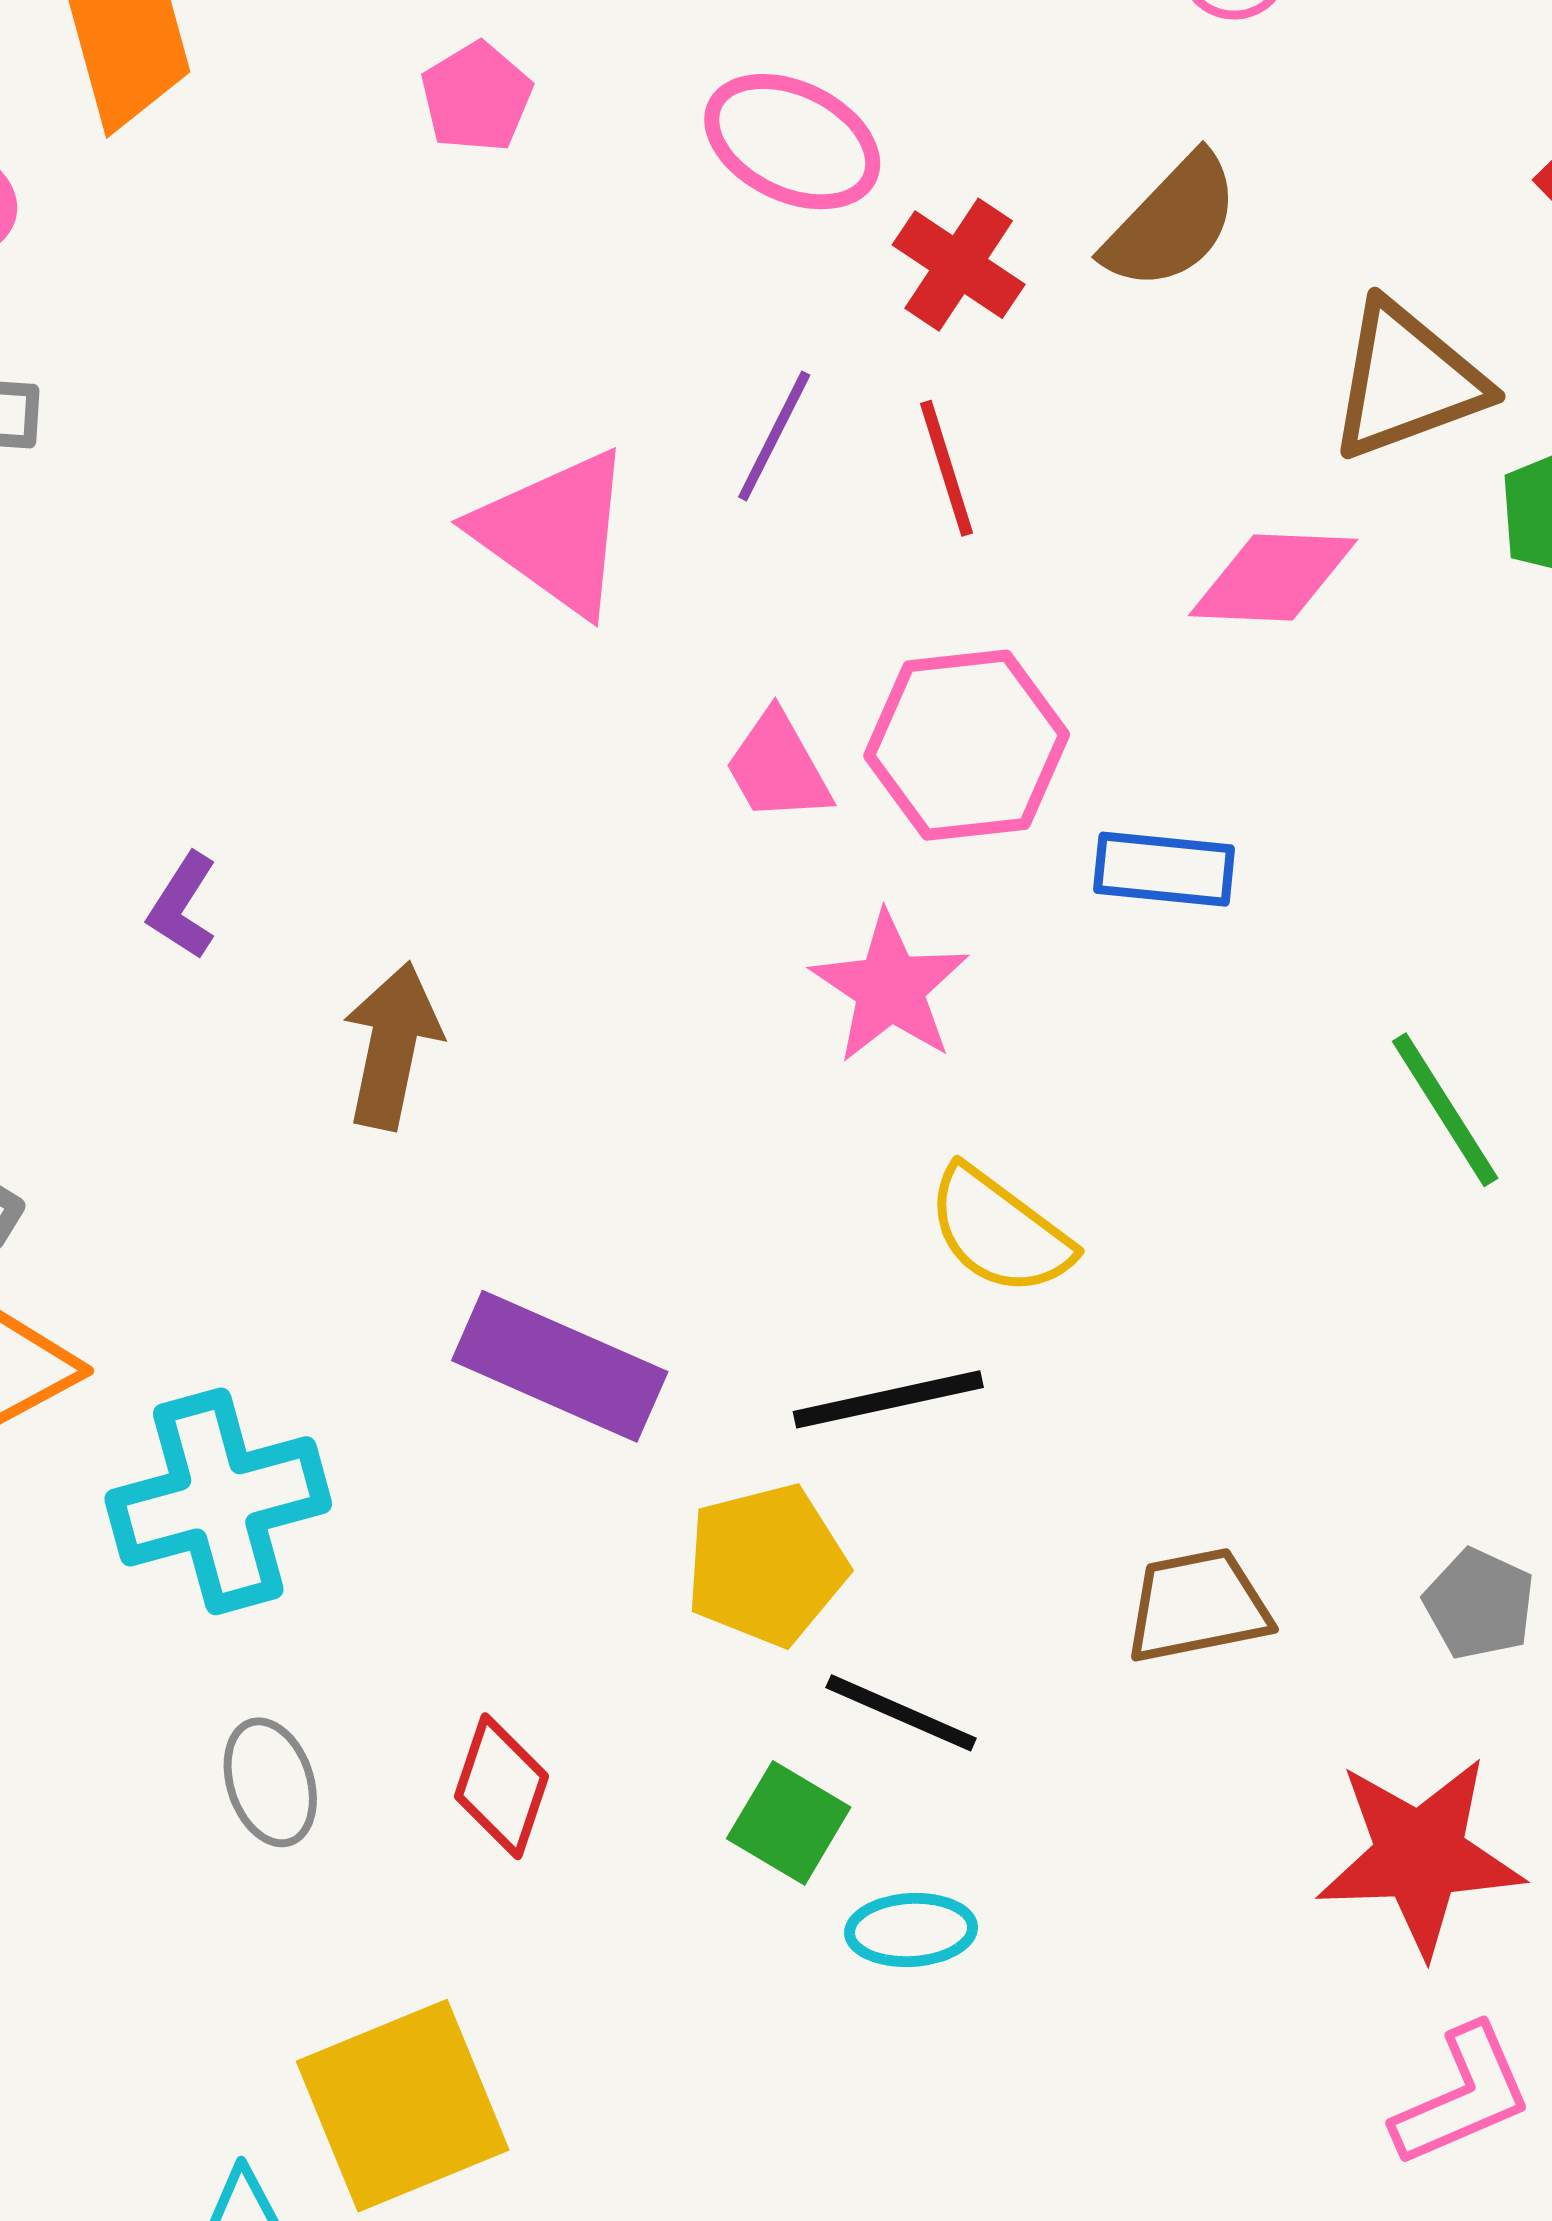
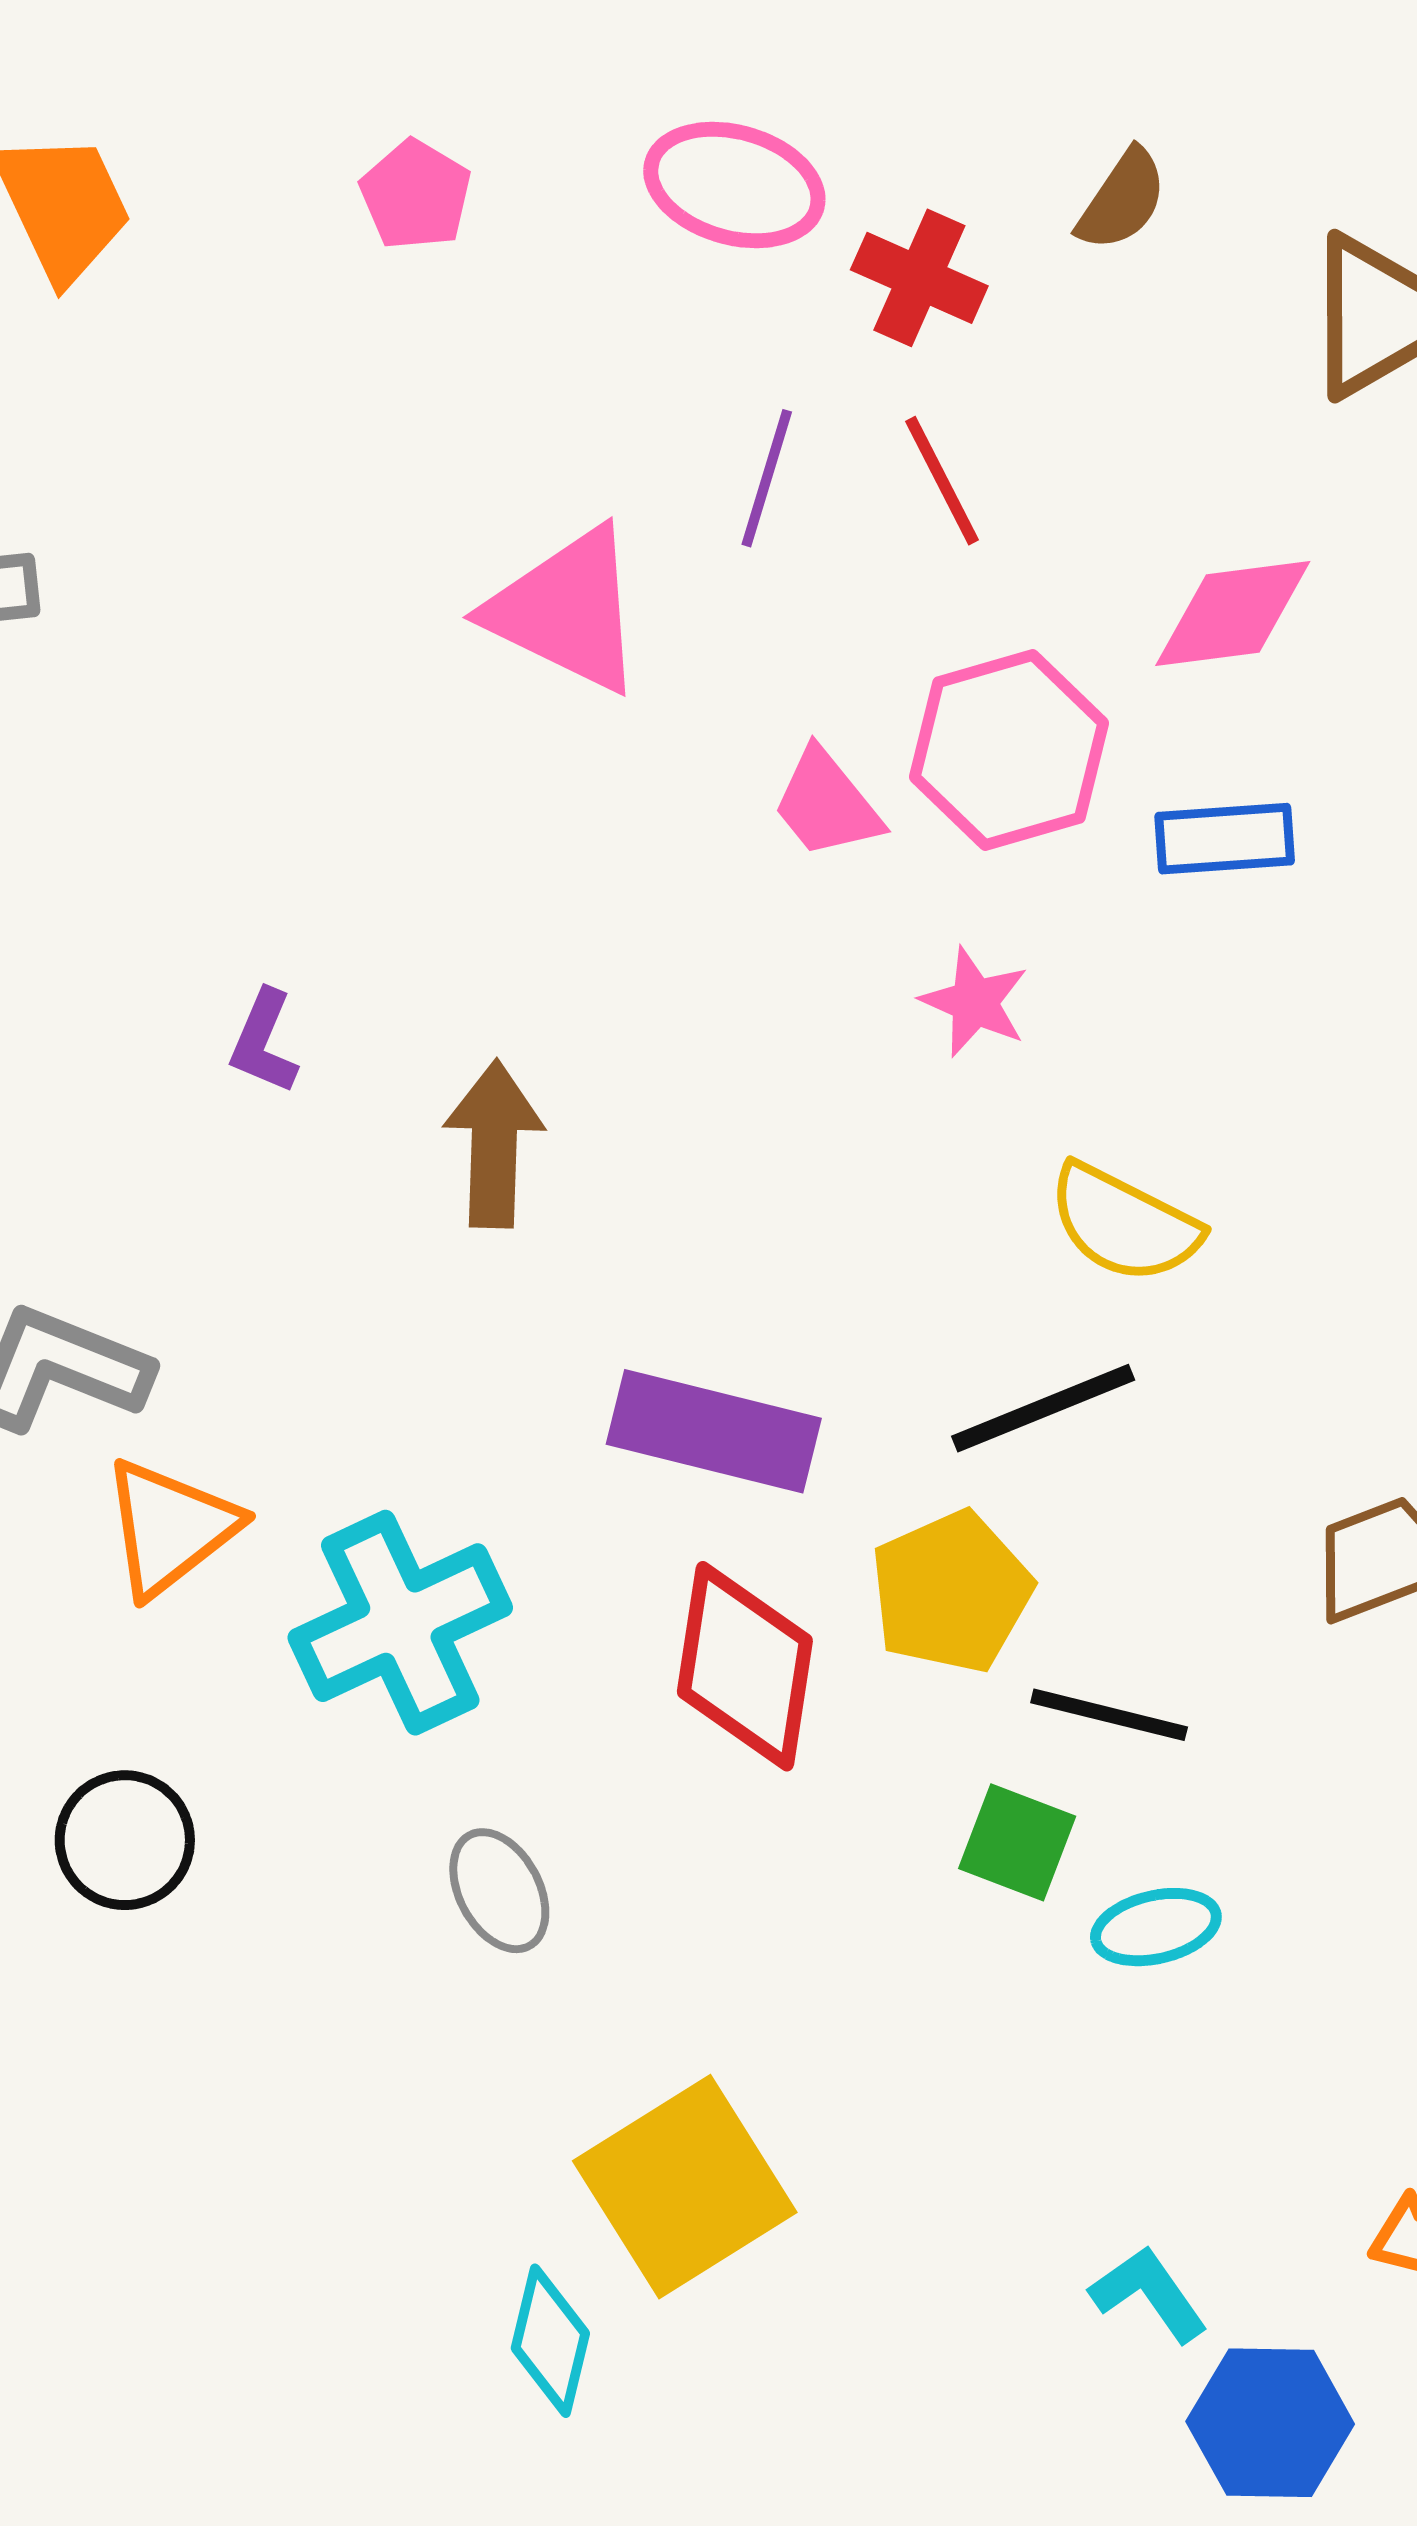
brown semicircle: (1172, 222) -> (1122, 200), size x0.7
pink diamond: (1273, 578) -> (1233, 613), moved
pink star: (890, 988) -> (975, 1002), size x0.7
red diamond: (501, 1786) -> (745, 1666), moved, size x1.5

